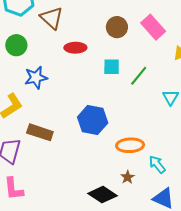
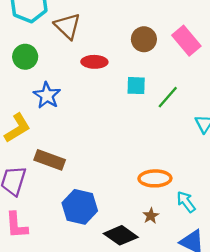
blue star: (36, 78) -> (47, 95), turned -30
blue hexagon: (93, 120) -> (80, 207), moved

